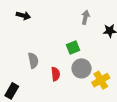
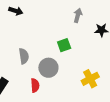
gray circle: (82, 68) -> (48, 68), moved
red semicircle: (56, 74) -> (35, 85), moved

